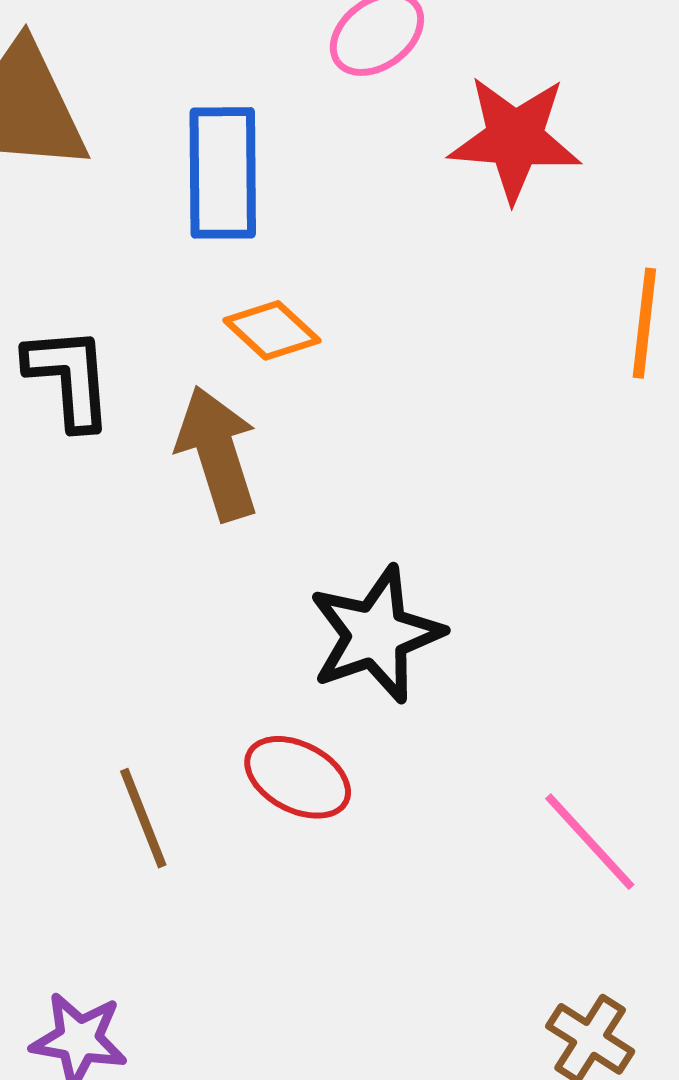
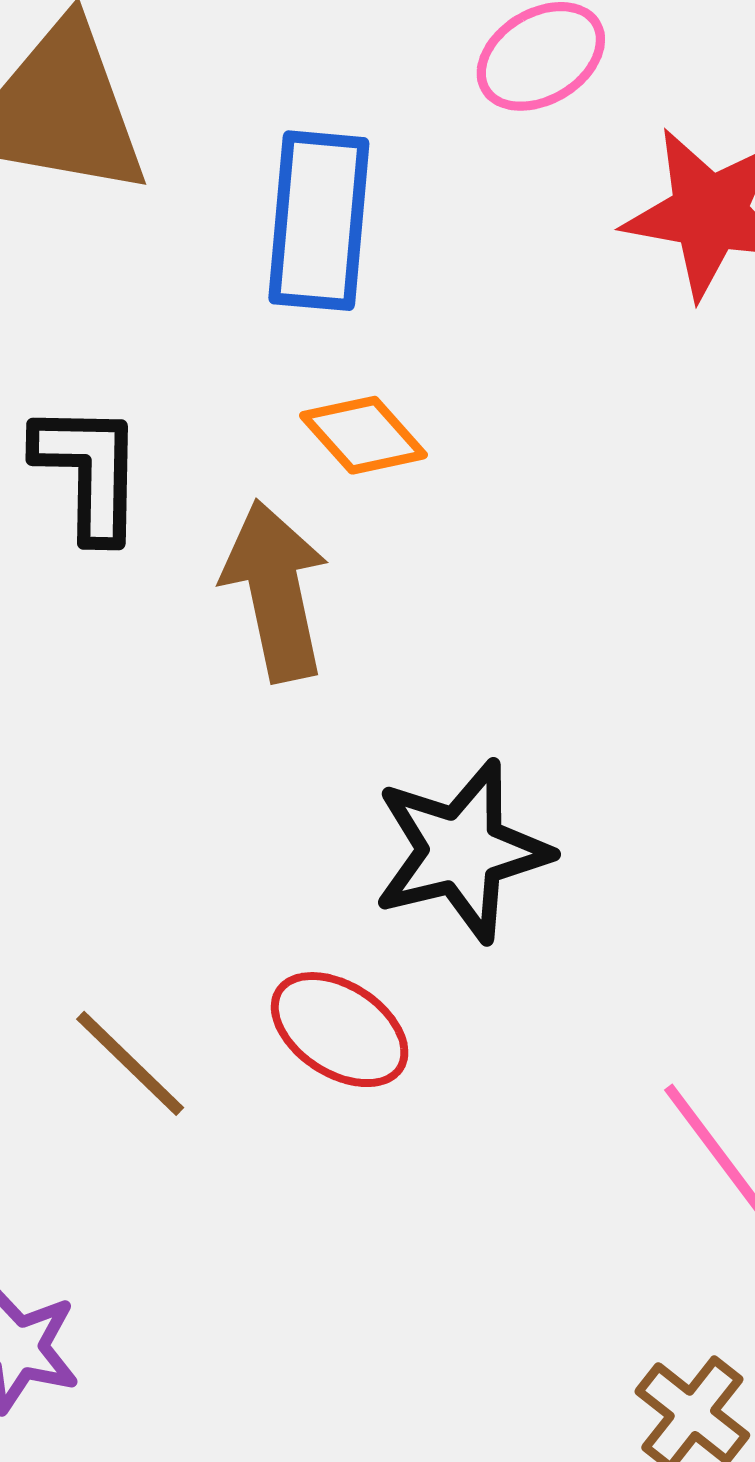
brown line: (143, 818) -> (130, 1063), turned -30

